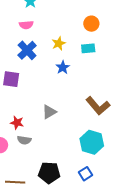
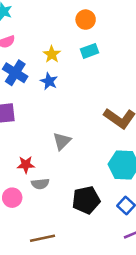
blue star: (63, 67) -> (49, 81), moved
black pentagon: (49, 173) -> (86, 200), moved

